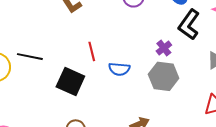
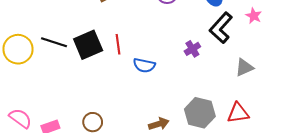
gray hexagon: (164, 76) -> (200, 113), moved
black square: (70, 82) -> (88, 45), moved, turned 36

